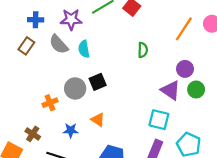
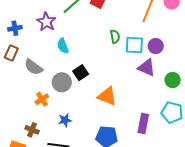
purple star: (71, 19) -> (46, 22), turned -30
gray semicircle: (59, 44) -> (33, 67), moved
green circle: (196, 89) -> (173, 80), moved
orange triangle: (98, 120) -> (107, 96), moved, size x1.5
cyan square: (159, 120) -> (134, 45), moved

